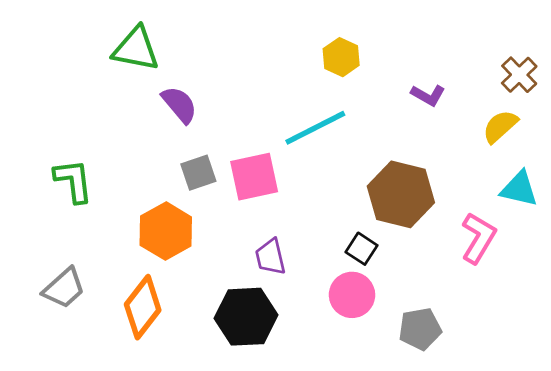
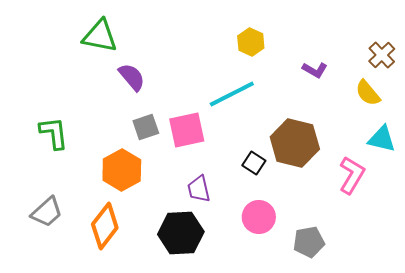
yellow semicircle: (500, 126) -> (368, 93), turned -88
black square: (362, 249) -> (254, 163), moved

